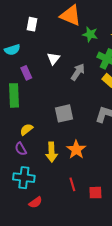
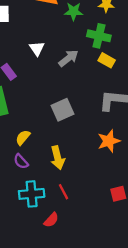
gray arrow: (78, 72) -> (68, 58), turned 30
orange star: (76, 149) -> (109, 141), moved, turned 30
red line: (72, 184) -> (64, 192), moved

